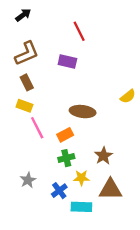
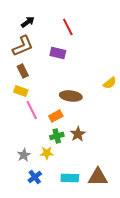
black arrow: (23, 15) -> (28, 22), moved
brown star: (103, 156) -> (78, 134), moved
yellow star: (81, 178) -> (47, 153), moved
brown triangle: (110, 189) -> (98, 177), moved
blue cross: (59, 191) -> (35, 177), moved

